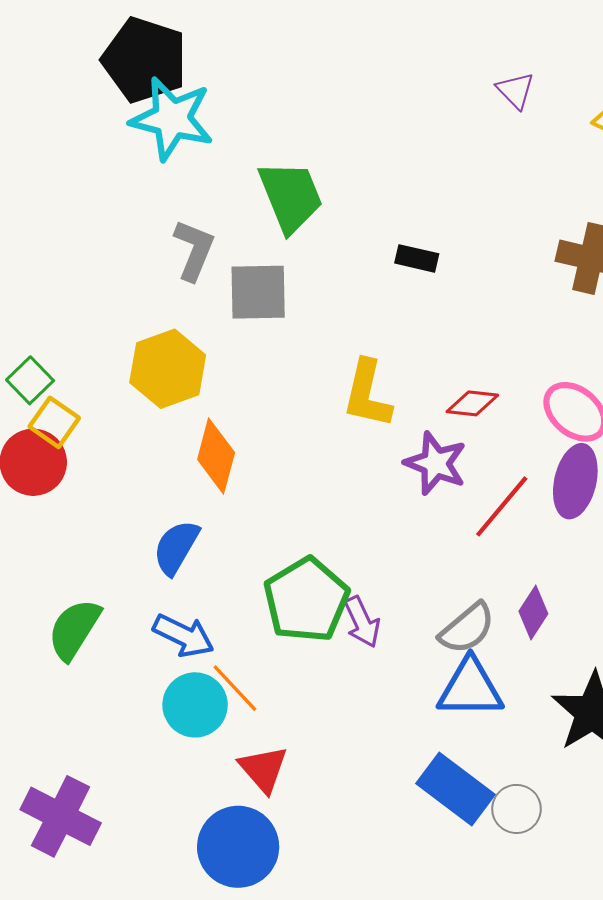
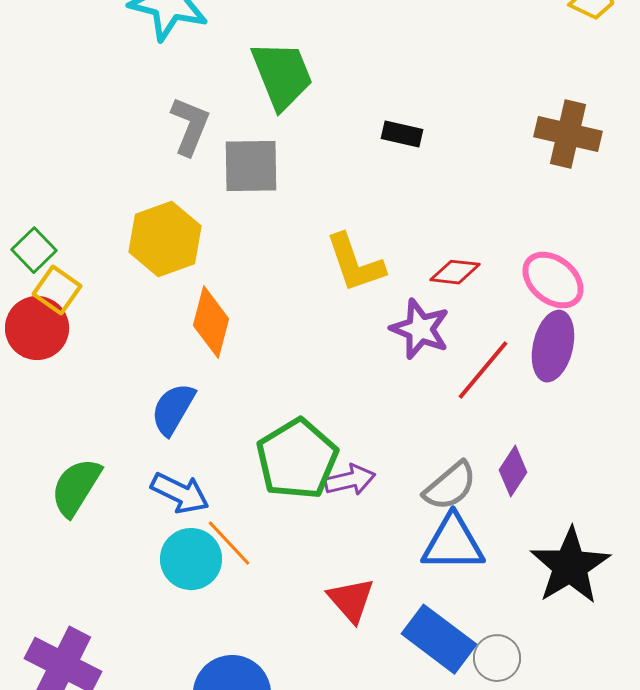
yellow L-shape: (367, 394) -> (355, 263), turned -32
purple arrow: (362, 622) -> (350, 480), turned -78
red triangle: (263, 769) -> (351, 600), moved

